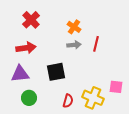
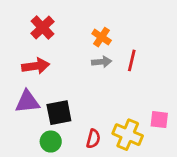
black square: (56, 72) -> (59, 113), moved
green circle: (29, 98) -> (51, 142), moved

